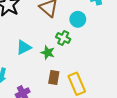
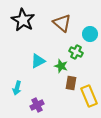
brown rectangle: (54, 78) -> (71, 83), moved

